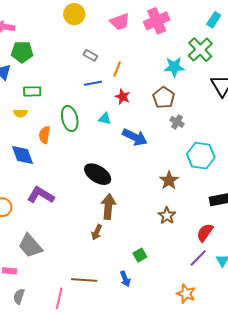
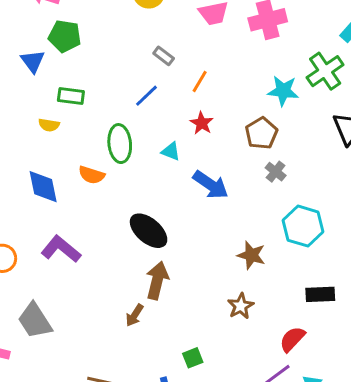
blue line: (93, 83) -> (146, 96), moved, turned -42
orange semicircle: (44, 135) -> (92, 175), moved, turned -90
brown star: (169, 180) -> (251, 255), turned -30

